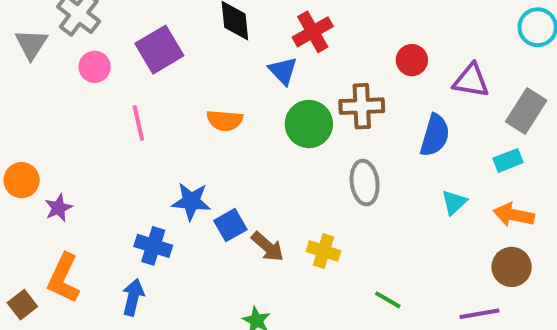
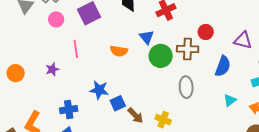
red circle: (412, 60) -> (206, 32), moved
blue triangle: (283, 71) -> (147, 37), moved
purple star: (59, 208) -> (52, 69), moved
blue cross: (153, 246) -> (69, 110), moved, turned -30

